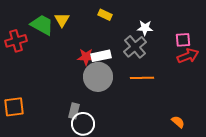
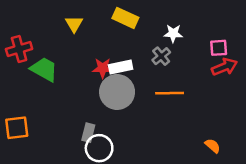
yellow rectangle: (105, 15) -> (125, 18), size x1.5
green trapezoid: (42, 25) -> (44, 69), moved
gray cross: (135, 47) -> (161, 56), size x0.7

